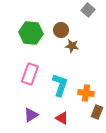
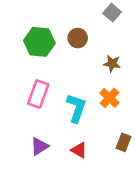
brown star: (72, 46) -> (112, 63), moved
orange cross: (86, 93) -> (110, 98), moved, turned 35

